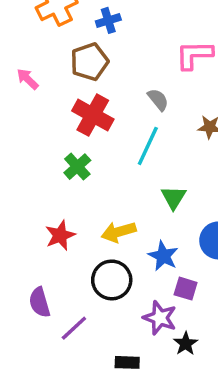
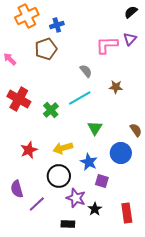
red cross: (93, 115) -> (19, 99), moved
cyan line: (148, 146) -> (80, 98), turned 35
green cross: (77, 167) -> (51, 110), moved
purple star: (160, 318) -> (76, 198), moved
black star: (186, 344) -> (95, 209), moved

